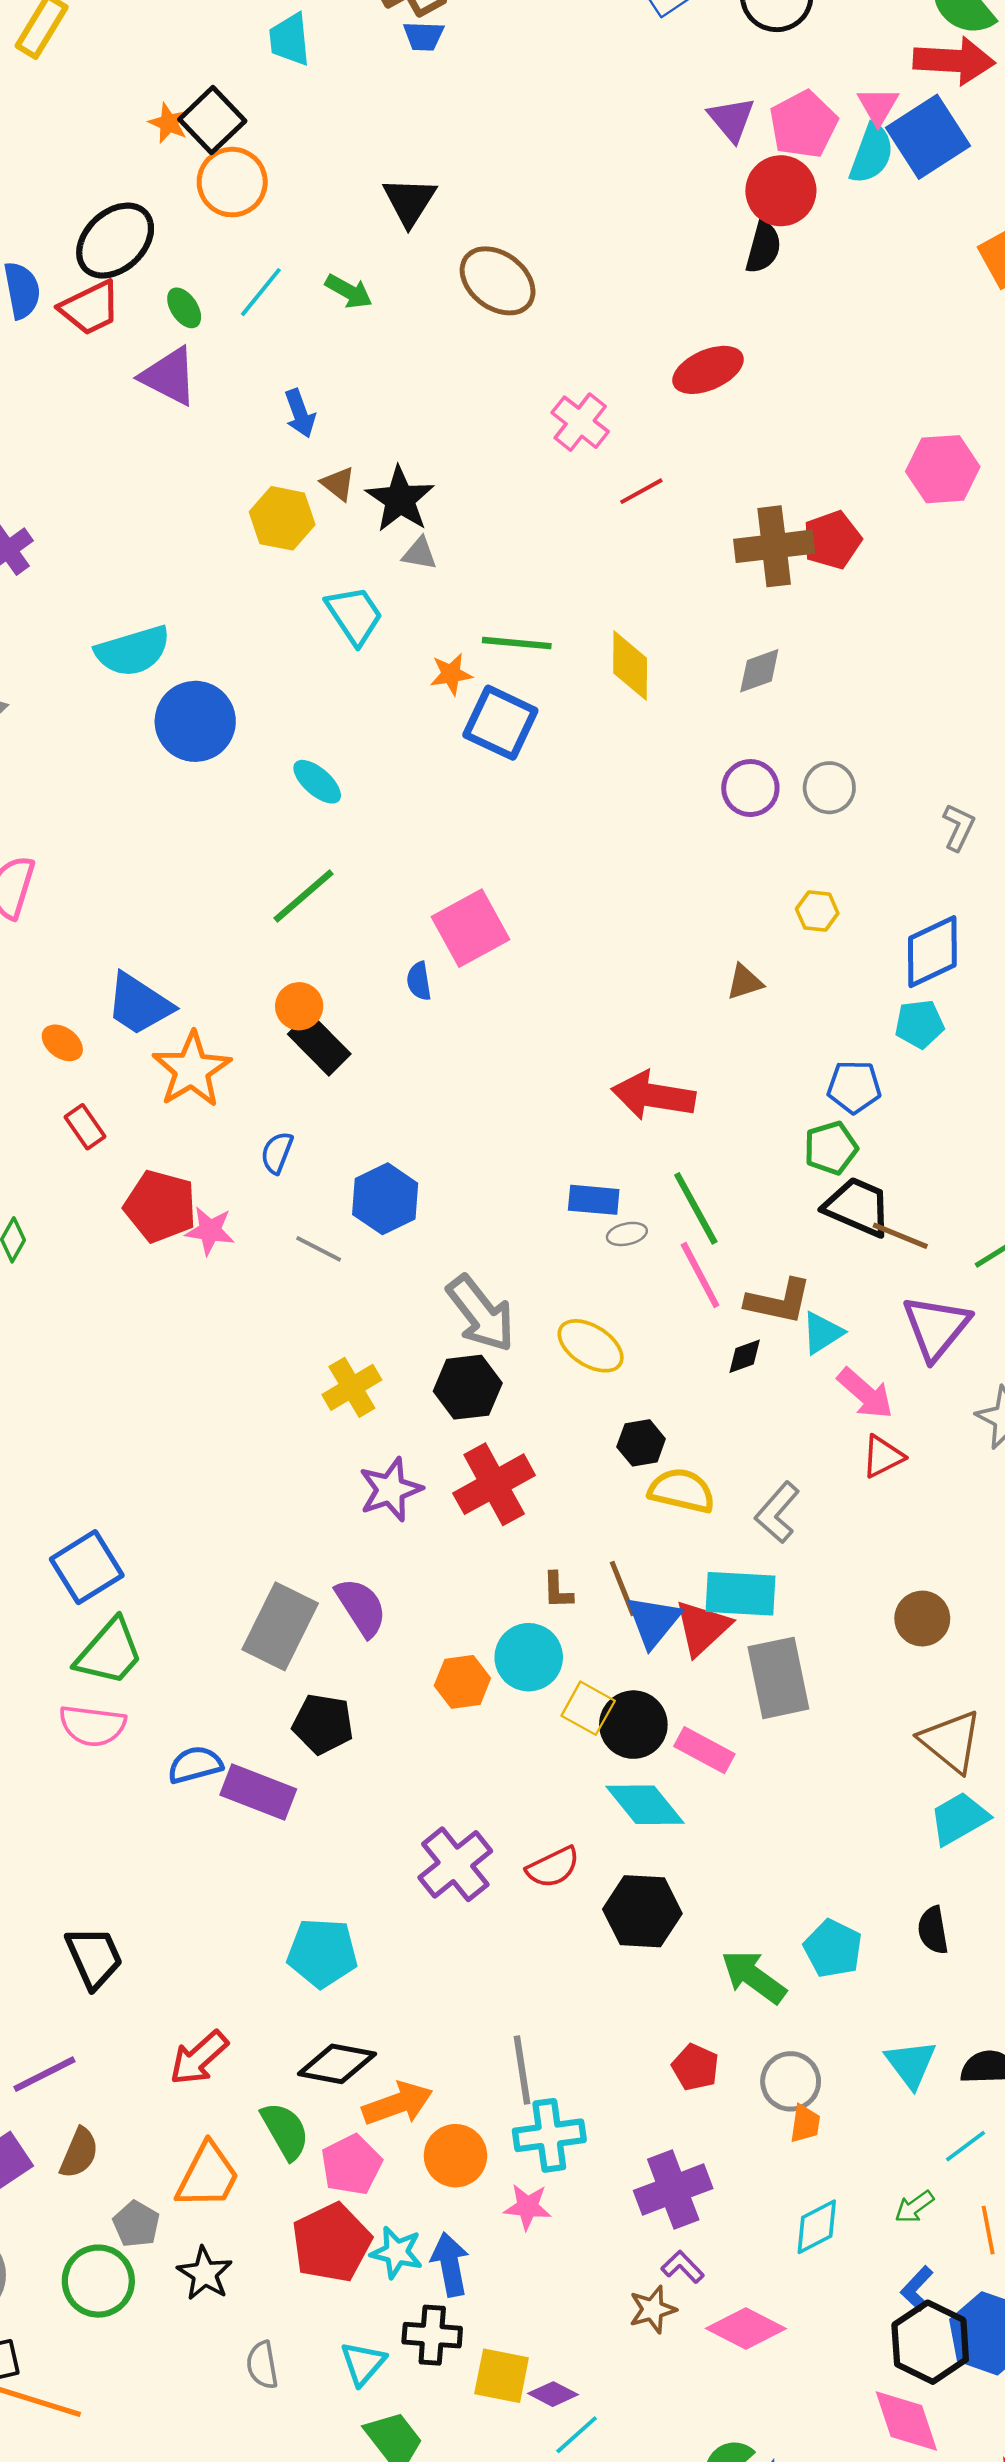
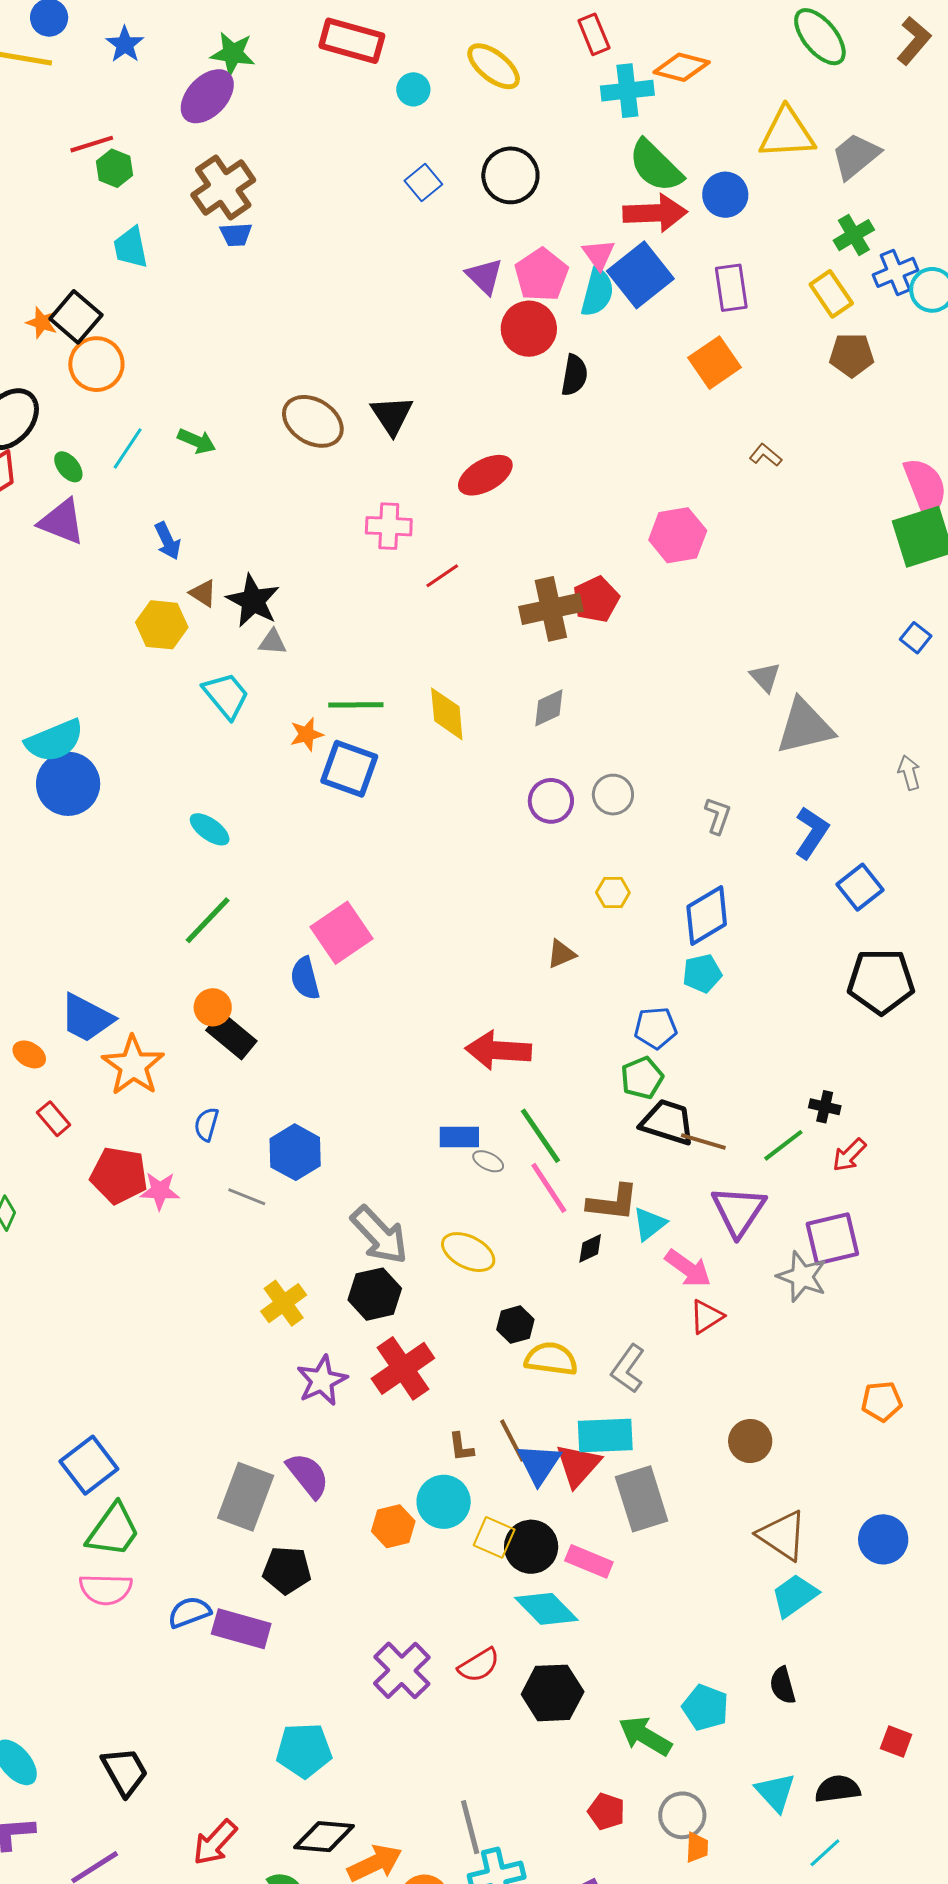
black triangle: (409, 201) -> (392, 415), moved
black semicircle: (763, 247) -> (574, 375), moved
pink cross: (580, 422) -> (389, 526), turned -30
blue circle: (195, 721) -> (68, 784), moved
blue semicircle: (419, 981) -> (305, 978), size x1.4
gray ellipse: (627, 1234) -> (488, 1161), turned 44

